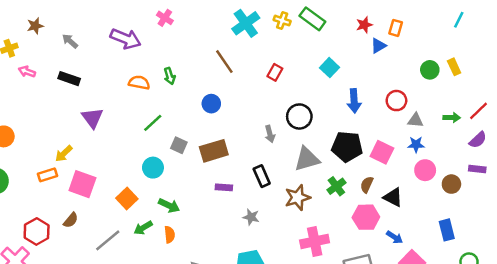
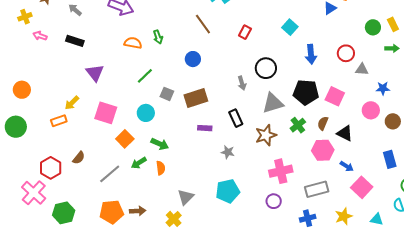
green arrow: (452, 118) -> (392, 48), moved
blue star: (416, 145) -> (383, 88), moved
pink square: (82, 184) -> (106, 113), moved

